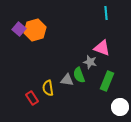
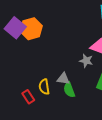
purple square: (19, 29) -> (15, 28), size x1.5
green semicircle: (79, 75) -> (69, 90), moved

